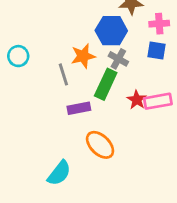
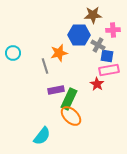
blue square: (156, 50) -> (107, 56), moved
gray cross: (118, 59) -> (98, 45), moved
green rectangle: (106, 84) -> (69, 99), moved
pink rectangle: (158, 101) -> (109, 70), moved

